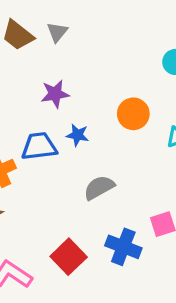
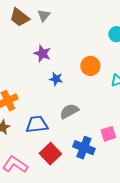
purple star: (55, 94) -> (42, 54), turned 30
blue trapezoid: (39, 146) -> (37, 124), moved

